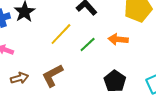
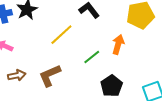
orange arrow: (118, 39) -> (118, 44), turned 96
green line: (88, 45) -> (92, 57), moved

